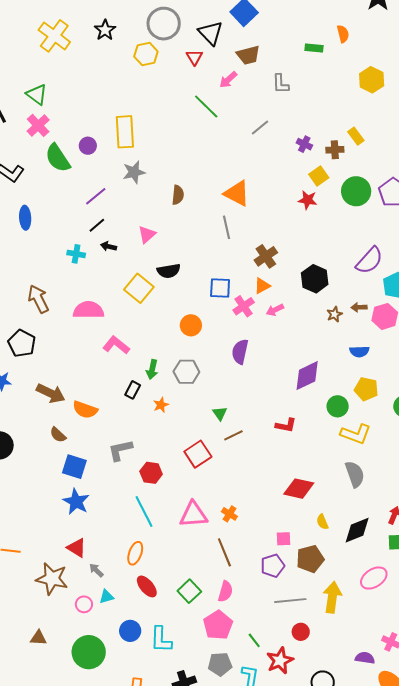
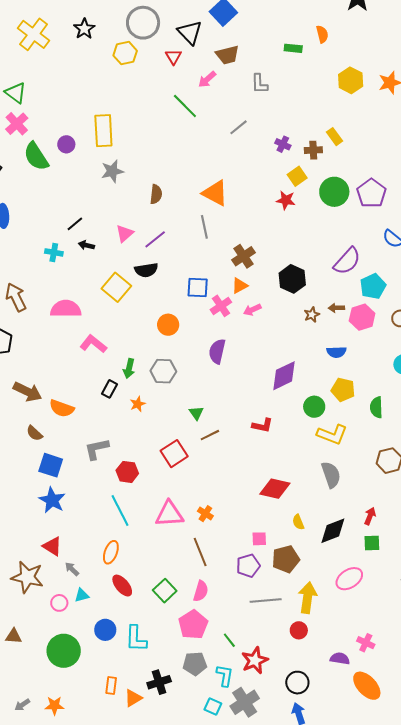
purple line: (96, 196) -> (155, 239), moved
red circle: (301, 632) -> (299, 630), moved

